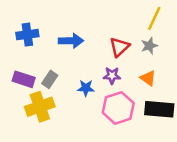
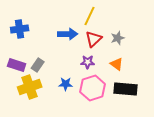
yellow line: (154, 18) -> (90, 16), moved
blue arrow: (71, 41) -> (68, 34), moved
blue star: (86, 88) -> (66, 84), moved

